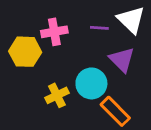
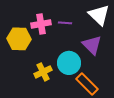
purple line: (99, 28) -> (65, 23), moved

